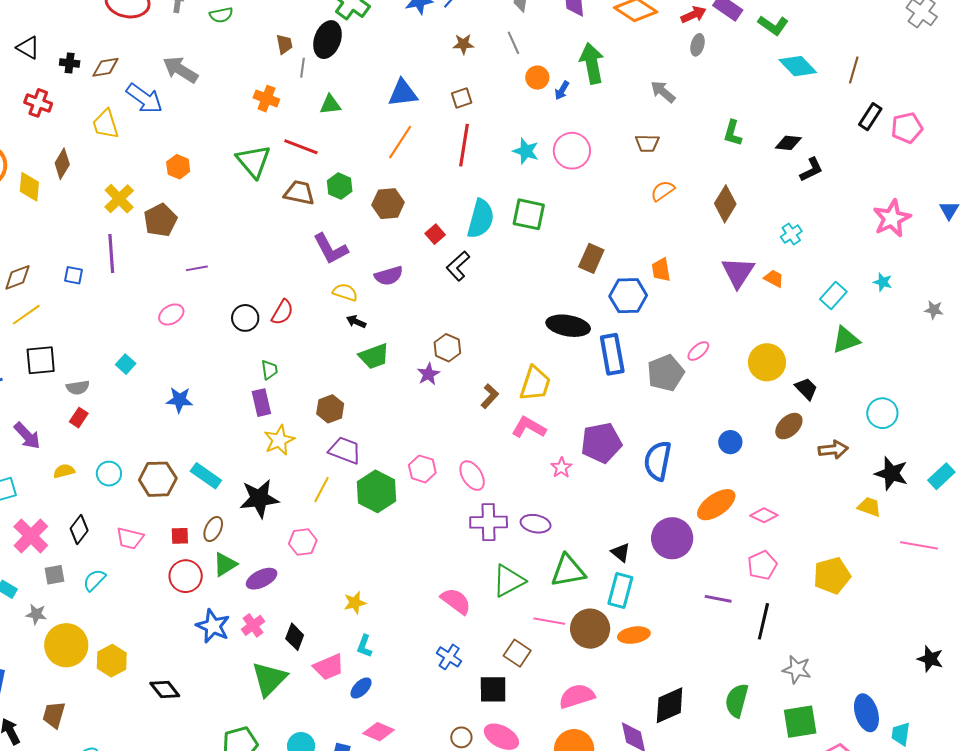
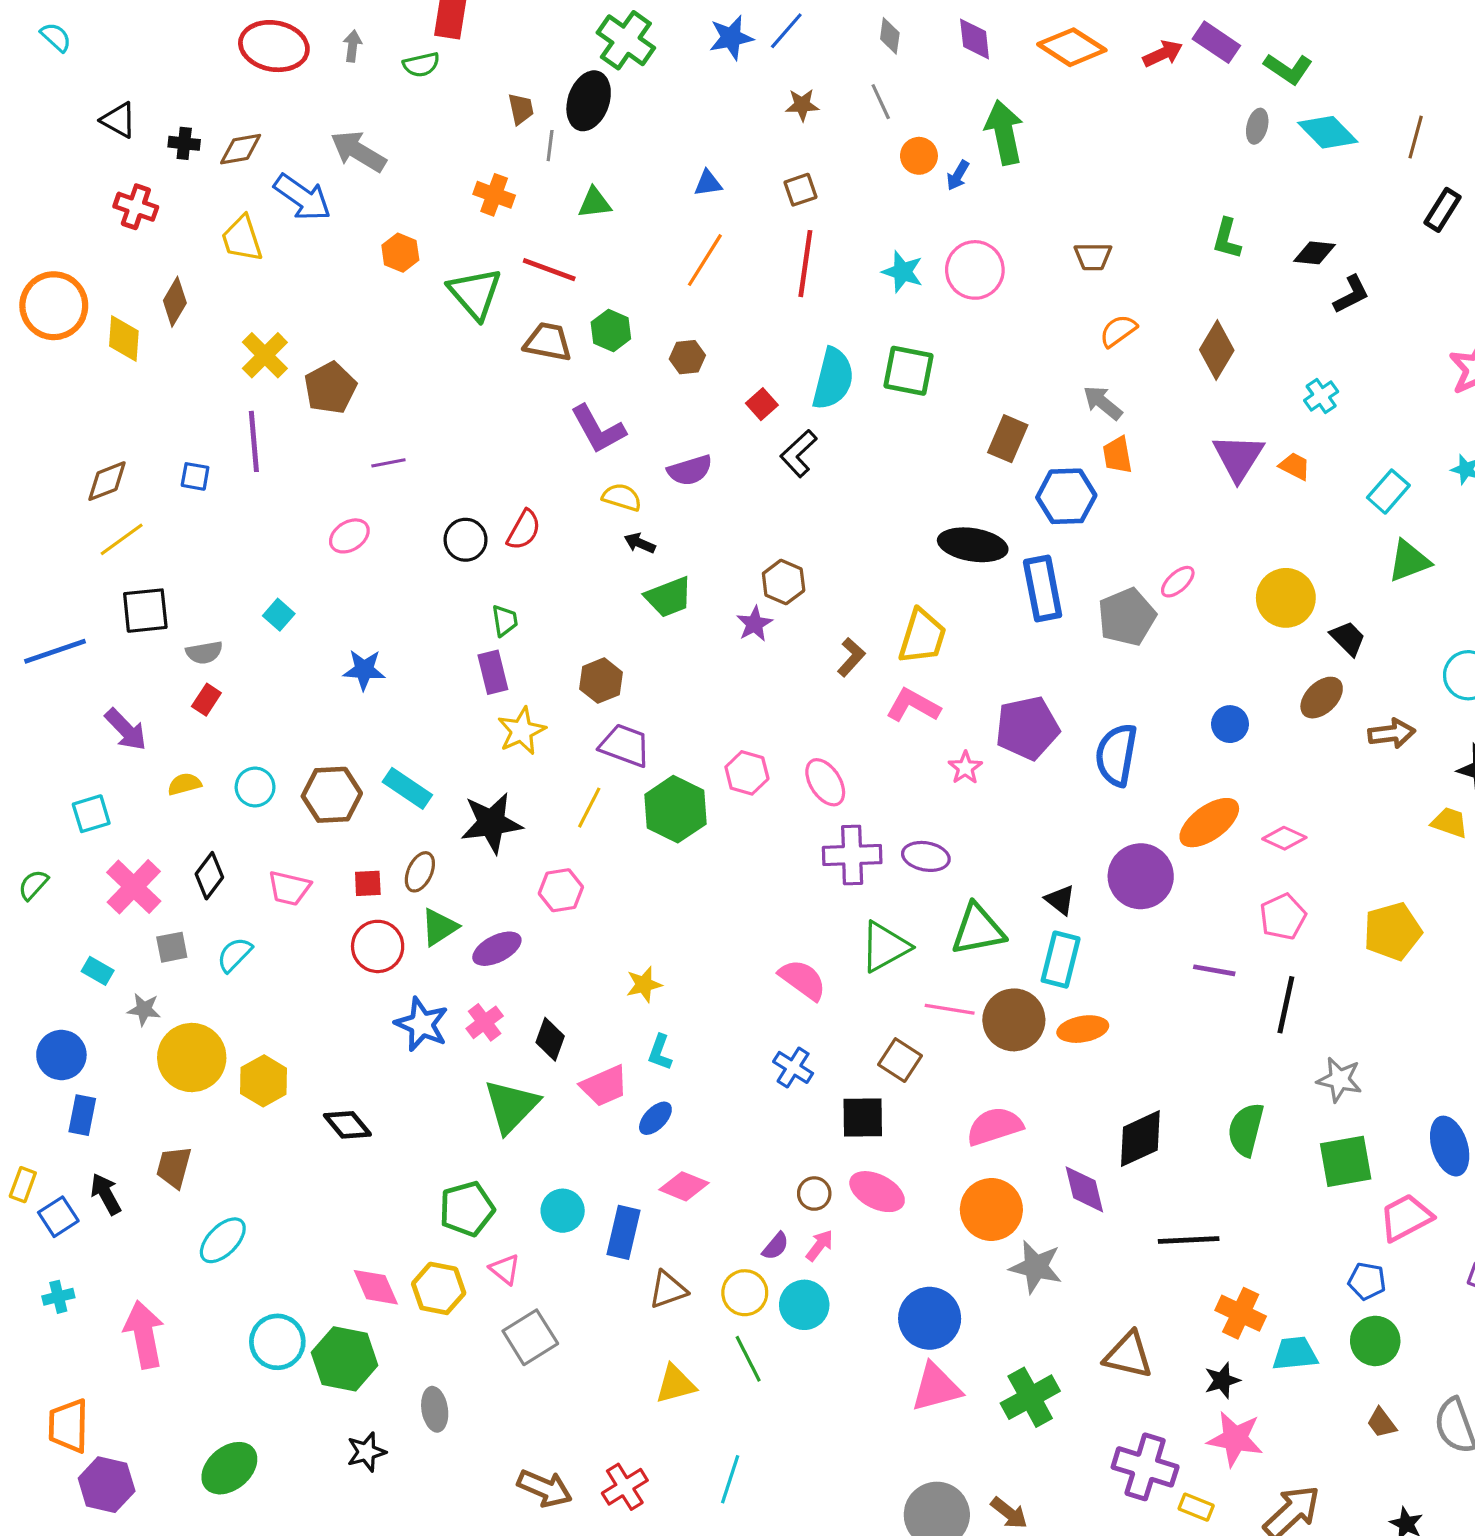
gray ellipse: (697, 45) -> (1257, 126), moved
gray arrow: (663, 92) -> (1103, 403), moved
blue triangle: (403, 93) -> (708, 183), size x0.6
orange hexagon: (178, 167) -> (400, 253), moved
brown hexagon: (388, 204) -> (687, 357), size x0.7

